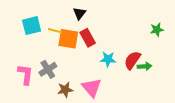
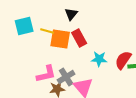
gray cross: (48, 69) -> (66, 77), moved
pink L-shape: (25, 74) -> (46, 74), moved, turned 70

